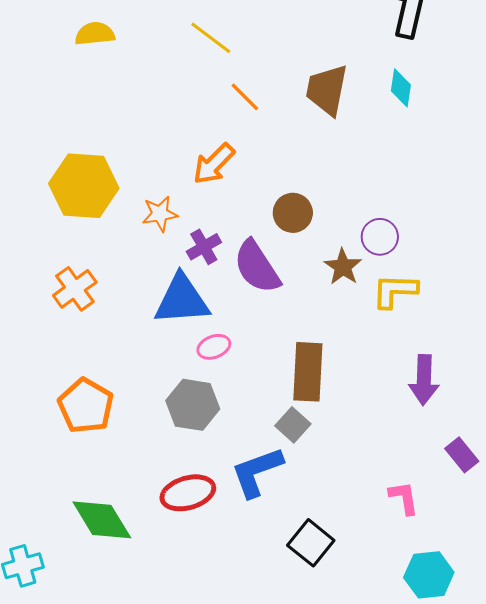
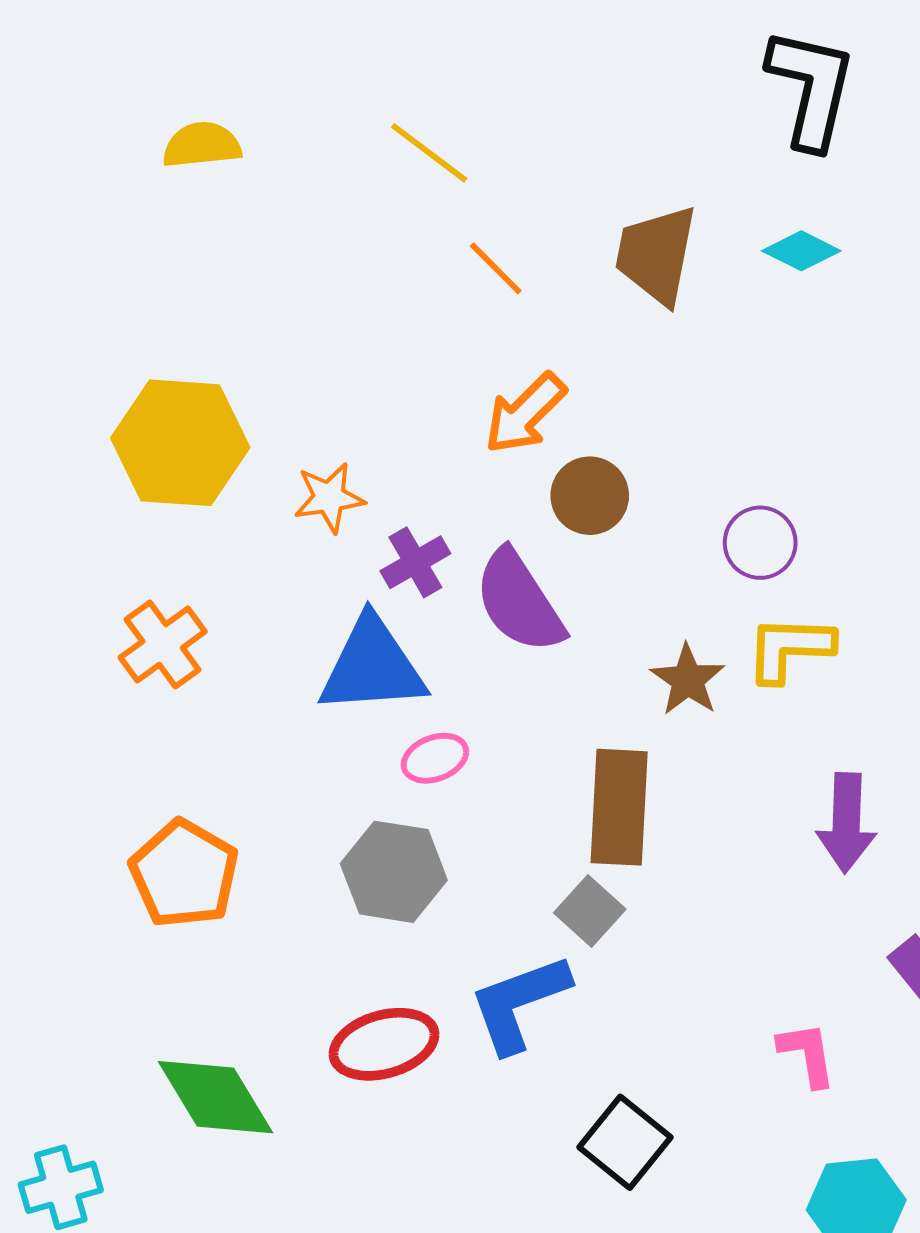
cyan diamond: (401, 88) -> (801, 251), turned -72
orange arrow: (214, 164) -> (525, 413), moved
brown star: (343, 267) -> (688, 680), moved

